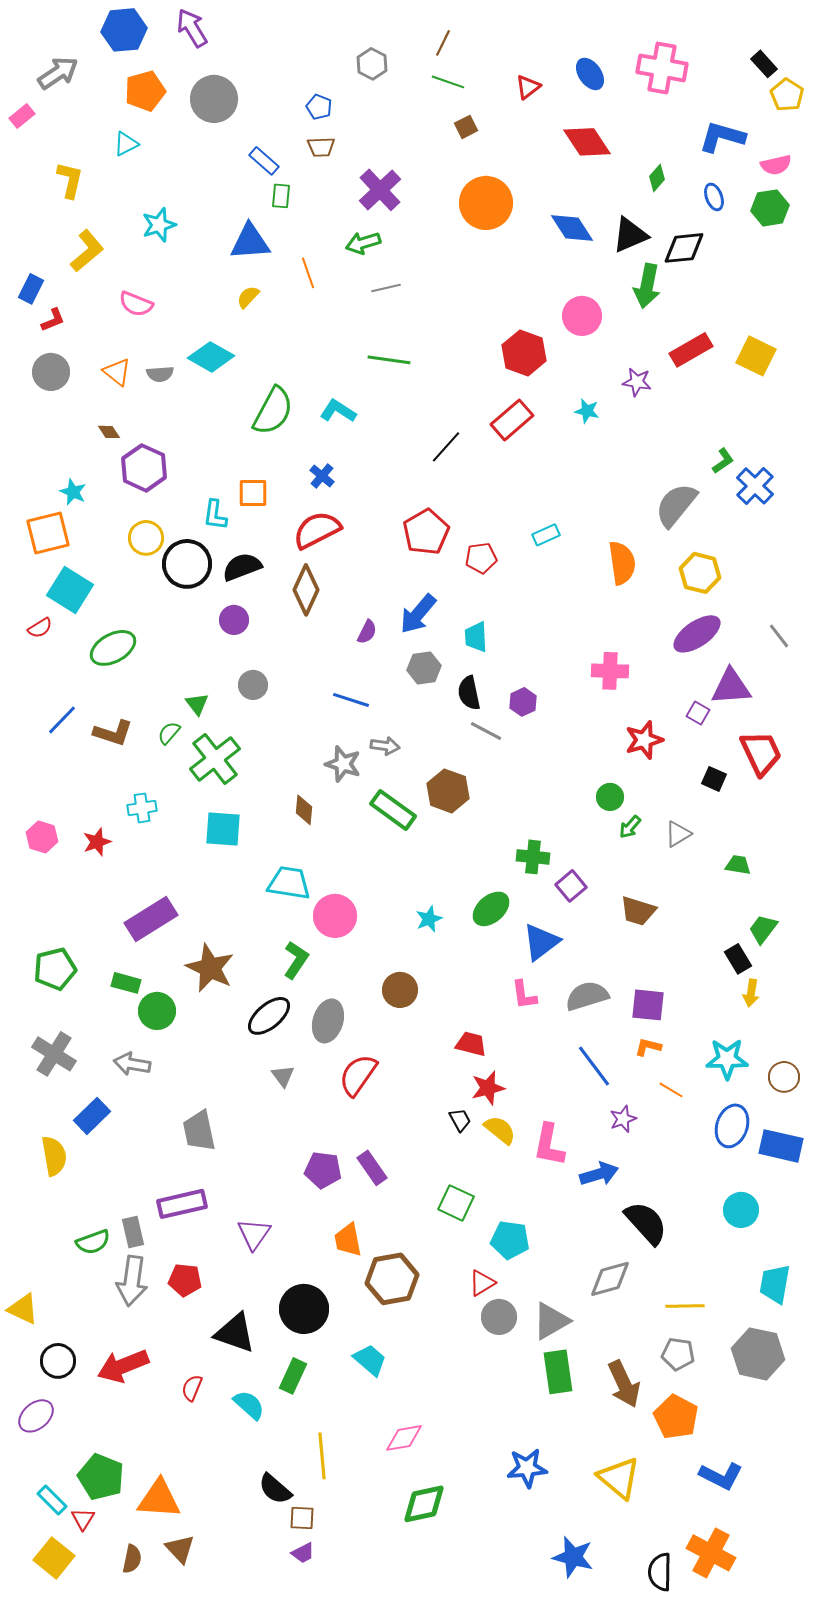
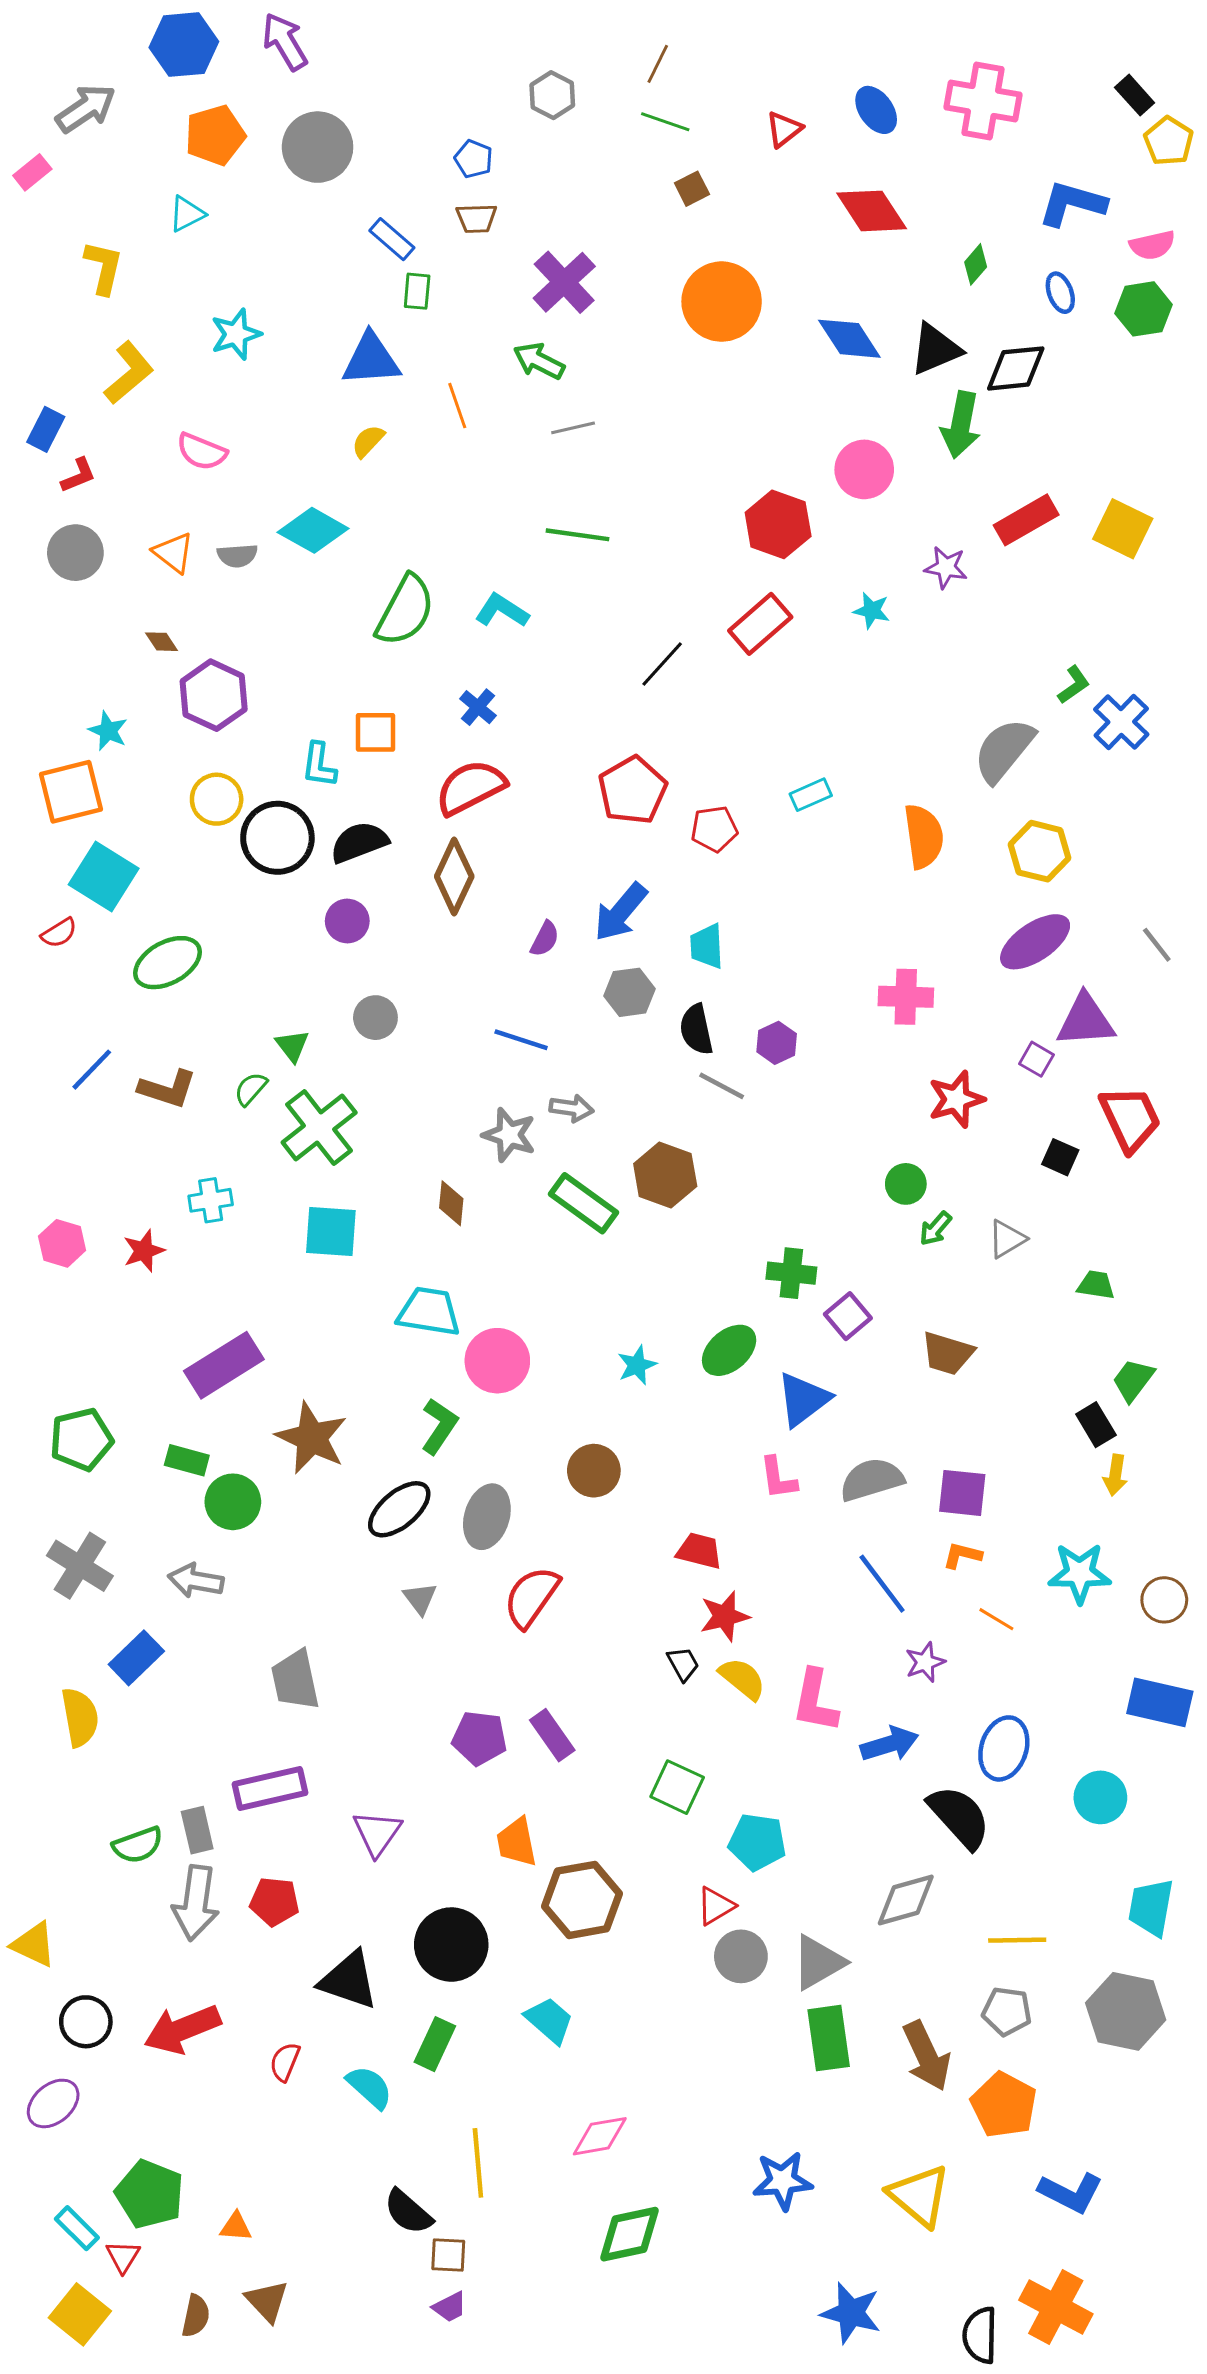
green arrow: (363, 243) -> (539, 361), turned 44
blue ellipse: (732, 1126) -> (1004, 1748), moved
orange triangle: (159, 1499) -> (236, 2227), size x0.5

